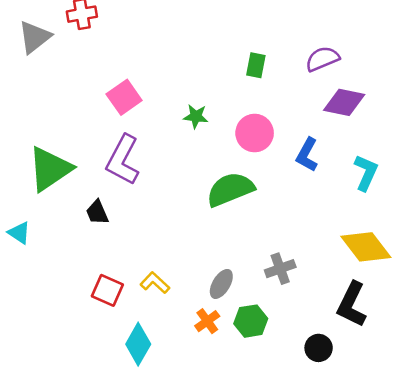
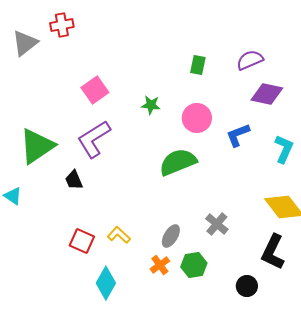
blue L-shape: (307, 155) -> (238, 135), turned 40
purple L-shape: (123, 160) -> (94, 139), turned 30
gray cross: (280, 269) -> (217, 224), turned -30

